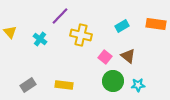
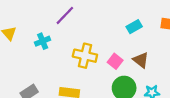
yellow cross: (81, 35) -> (85, 56), moved
cyan cross: (40, 39) -> (43, 41), turned 32

